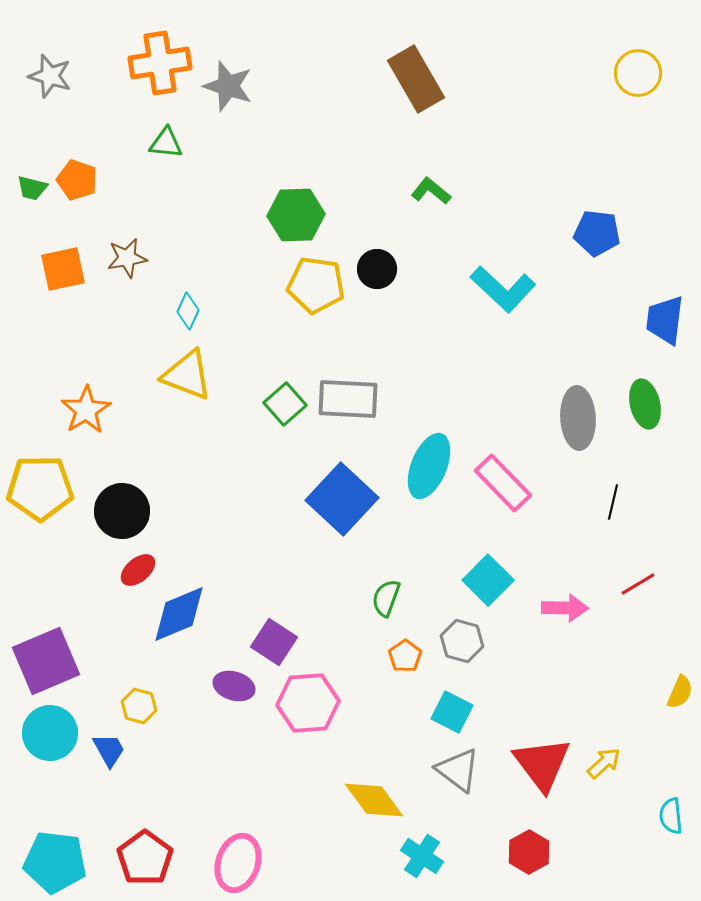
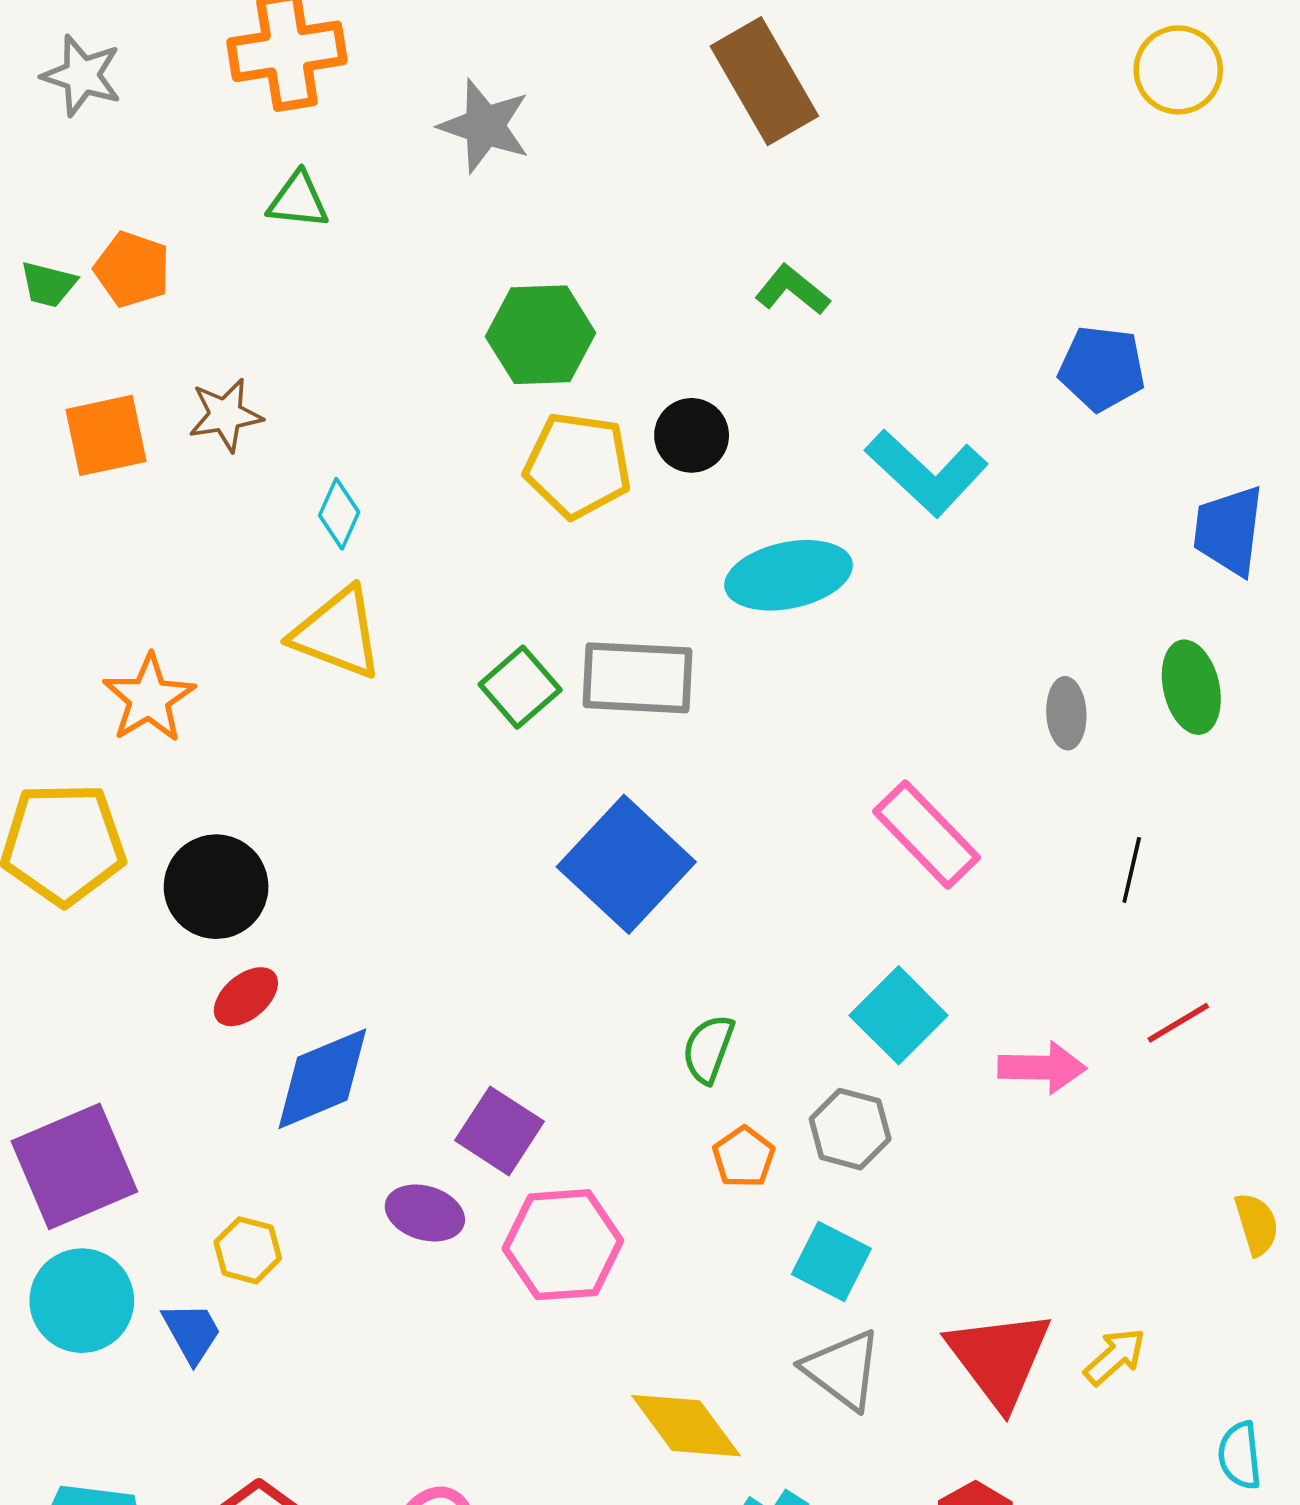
gray star: (228, 86) -> (485, 126), moved
gray ellipse: (578, 418) -> (1066, 713), size x0.6
cyan ellipse: (429, 466) -> (789, 575), moved, turned 56
yellow semicircle: (680, 692) -> (1257, 1224), turned -40

